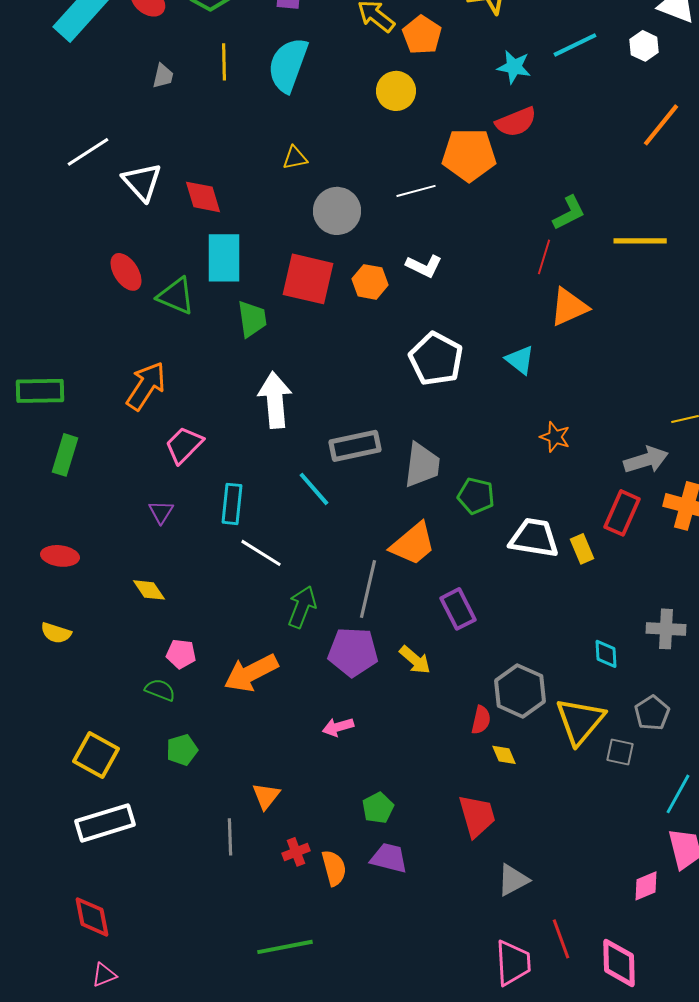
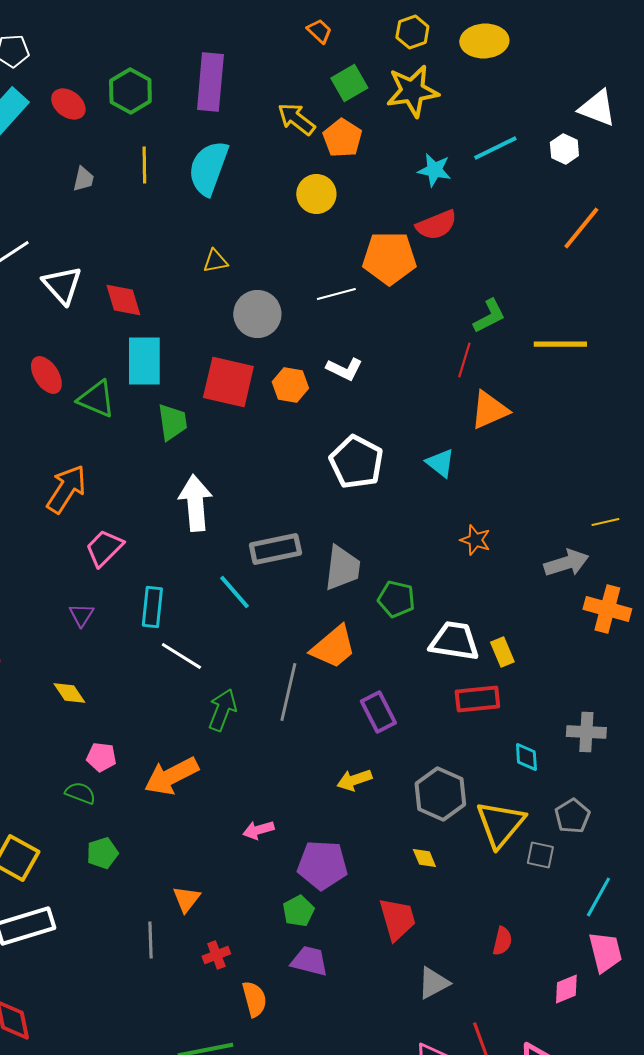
red rectangle: (622, 513) -> (477, 699), moved, turned 60
purple pentagon: (353, 652) -> (322, 865), moved
yellow arrow: (415, 660) -> (354, 780), moved, turned 120
red semicircle: (481, 720) -> (502, 941), moved
orange semicircle: (334, 868) -> (254, 999), moved

